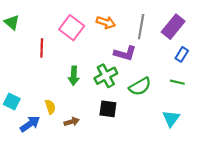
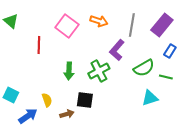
purple L-shape: (125, 53) -> (117, 50), turned 115
green semicircle: (140, 86) -> (144, 68), moved
black square: (108, 109) -> (85, 100), moved
cyan triangle: (171, 119) -> (150, 98), moved, turned 36

